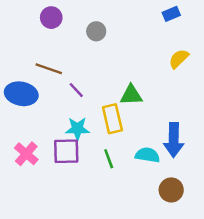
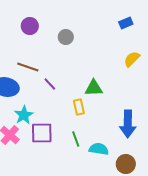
yellow rectangle: (112, 119) -> (79, 107), size x0.7
cyan star: (77, 129) -> (24, 115), moved, turned -30
cyan semicircle: (147, 155) -> (99, 149), moved

